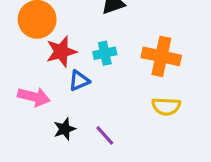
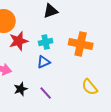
blue triangle: (79, 81) -> (44, 62), moved
yellow semicircle: (166, 106) -> (90, 87), moved, turned 48

